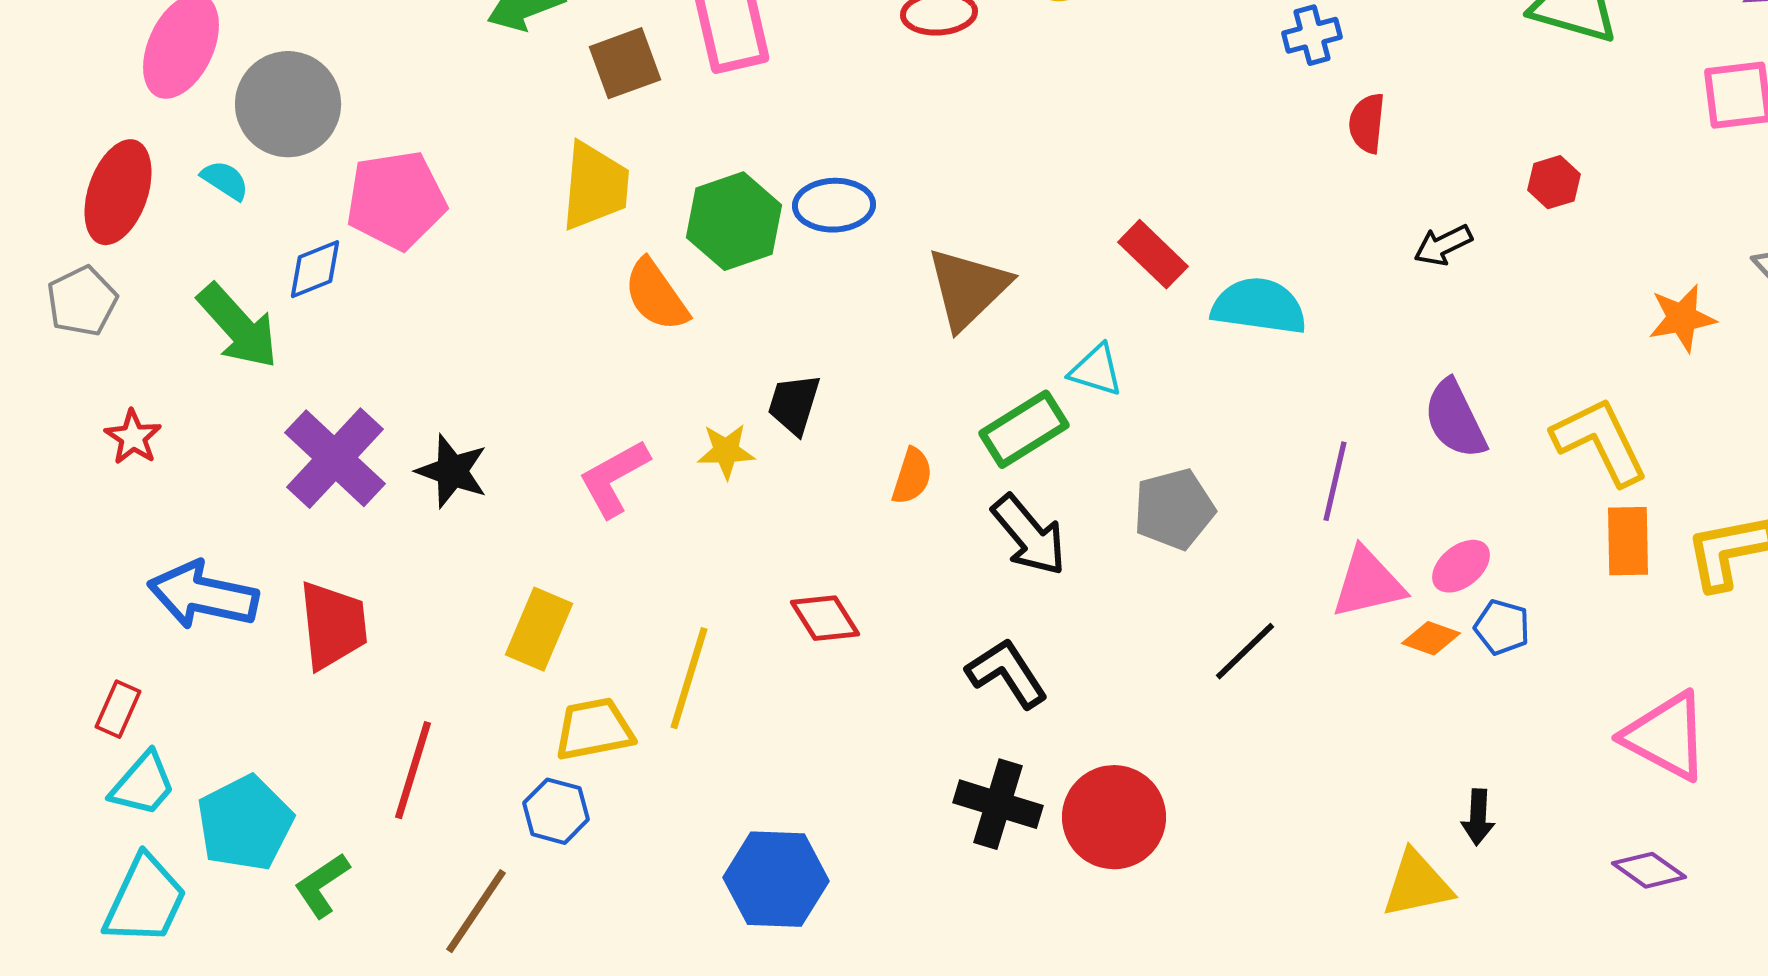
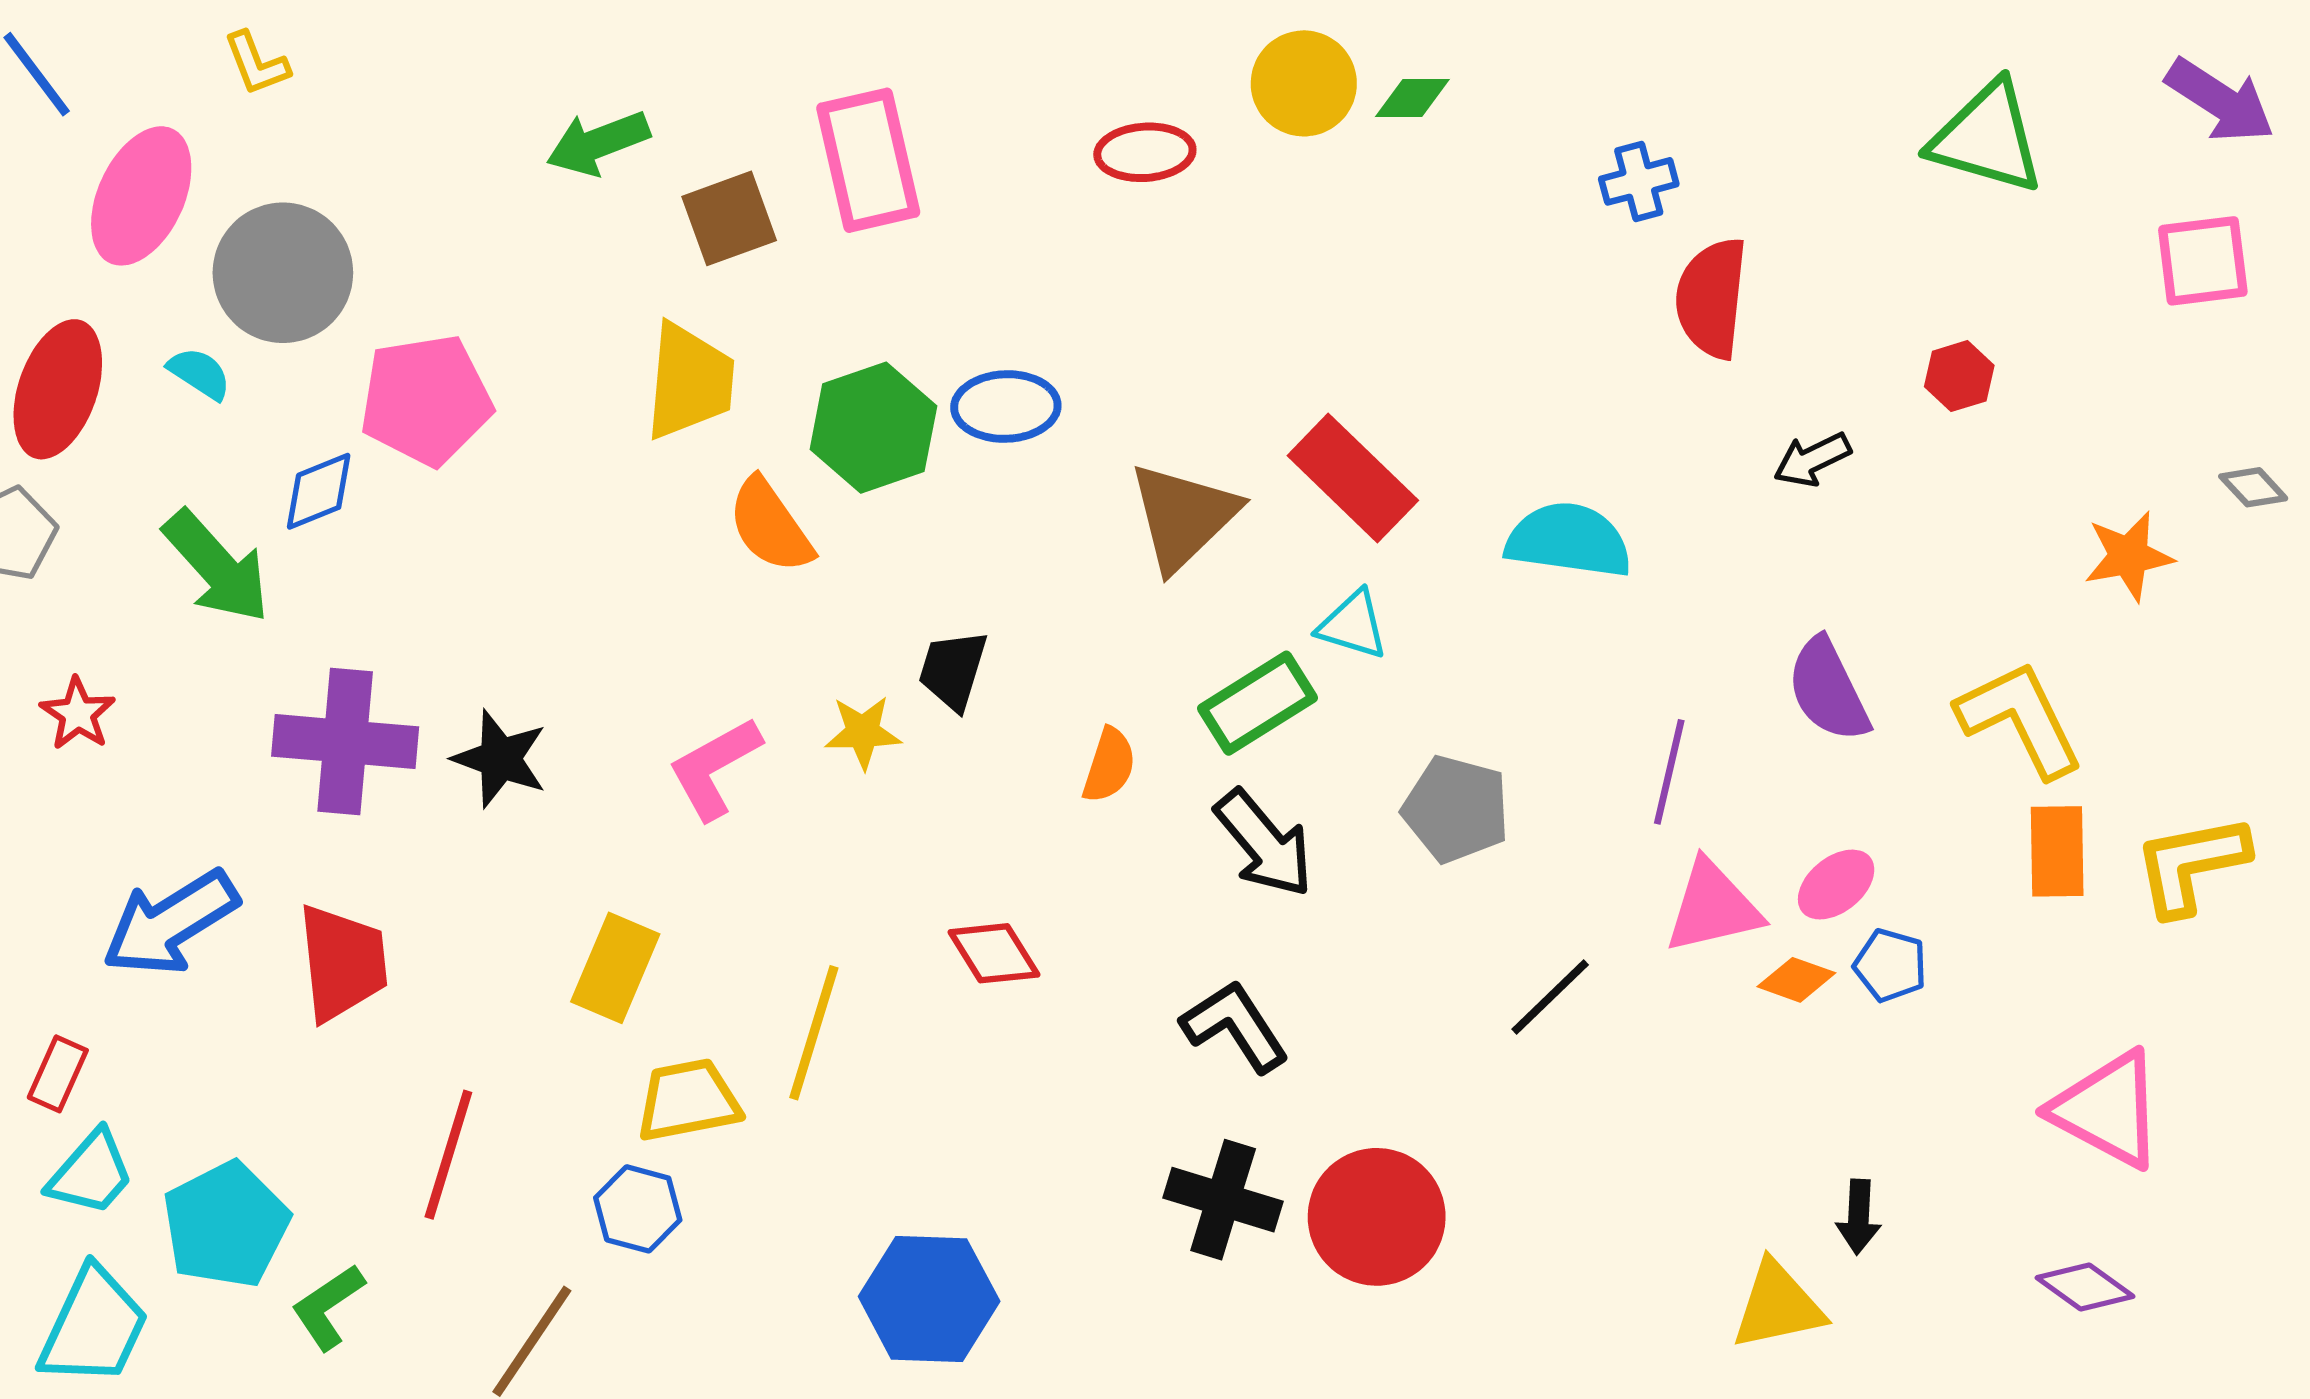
red semicircle: (1367, 123) -> (1712, 298), size x1.5
red rectangle: (1153, 254) -> (1353, 478), moved, size x1.4
purple cross: (335, 458) -> (345, 742), turned -38
gray pentagon: (1174, 509) -> (1456, 809), turned 30
blue arrow: (203, 595) -> (170, 923), turned -44

